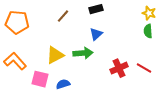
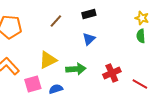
green arrow: (83, 53) -> (76, 69), moved
red line: (144, 68) -> (140, 84), moved
pink square: (40, 79) -> (33, 84), turned -30

